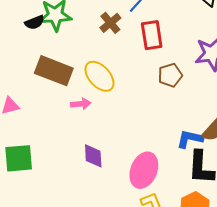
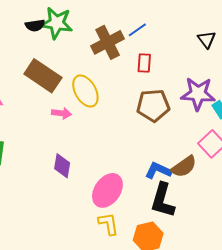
brown cross: (110, 23) -> (108, 42), size x1.5
red rectangle: (152, 35) -> (144, 63), size x0.7
brown pentagon: (170, 75) -> (153, 105), size x1.4

